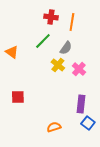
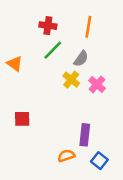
red cross: (51, 17) -> (48, 26), moved
purple rectangle: (81, 104) -> (85, 135), moved
blue square: (88, 123) -> (99, 161), moved

